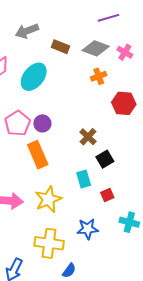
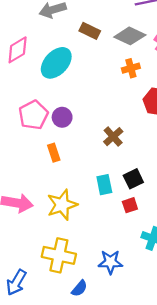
orange rectangle: (38, 155) -> (54, 153), size x0.6
black square: (105, 159) -> (133, 179), moved
blue star: (88, 229) -> (110, 262), moved

